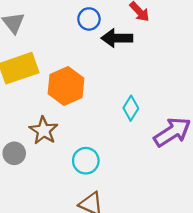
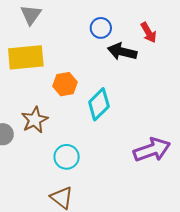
orange hexagon: (66, 86) -> (65, 84), size x0.7
cyan diamond: (131, 108) -> (99, 104), moved, size x1.4

